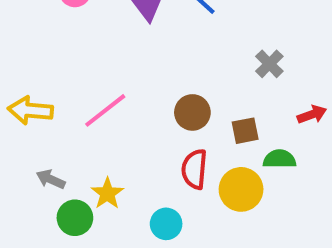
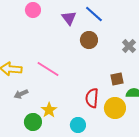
pink line: (105, 110) -> (48, 69), turned 70
brown circle: (192, 112) -> (89, 40), moved
gray arrow: (51, 179) -> (21, 94), moved, turned -48

